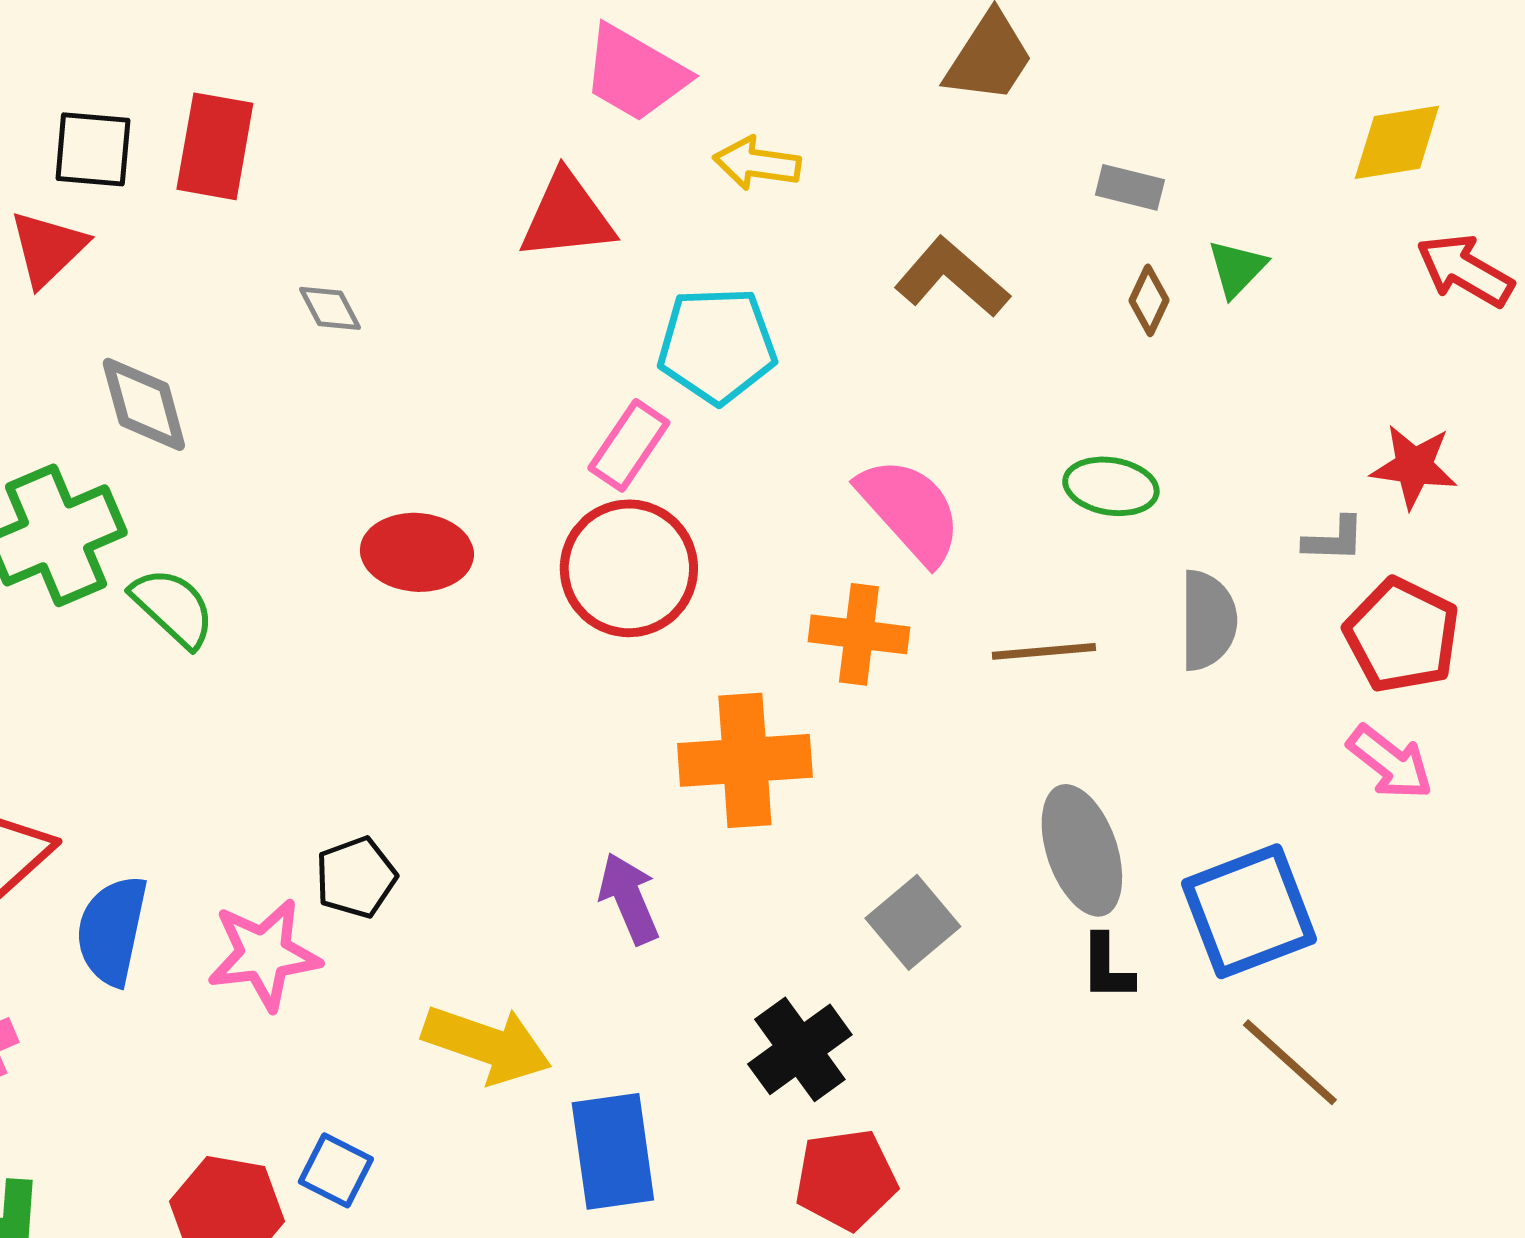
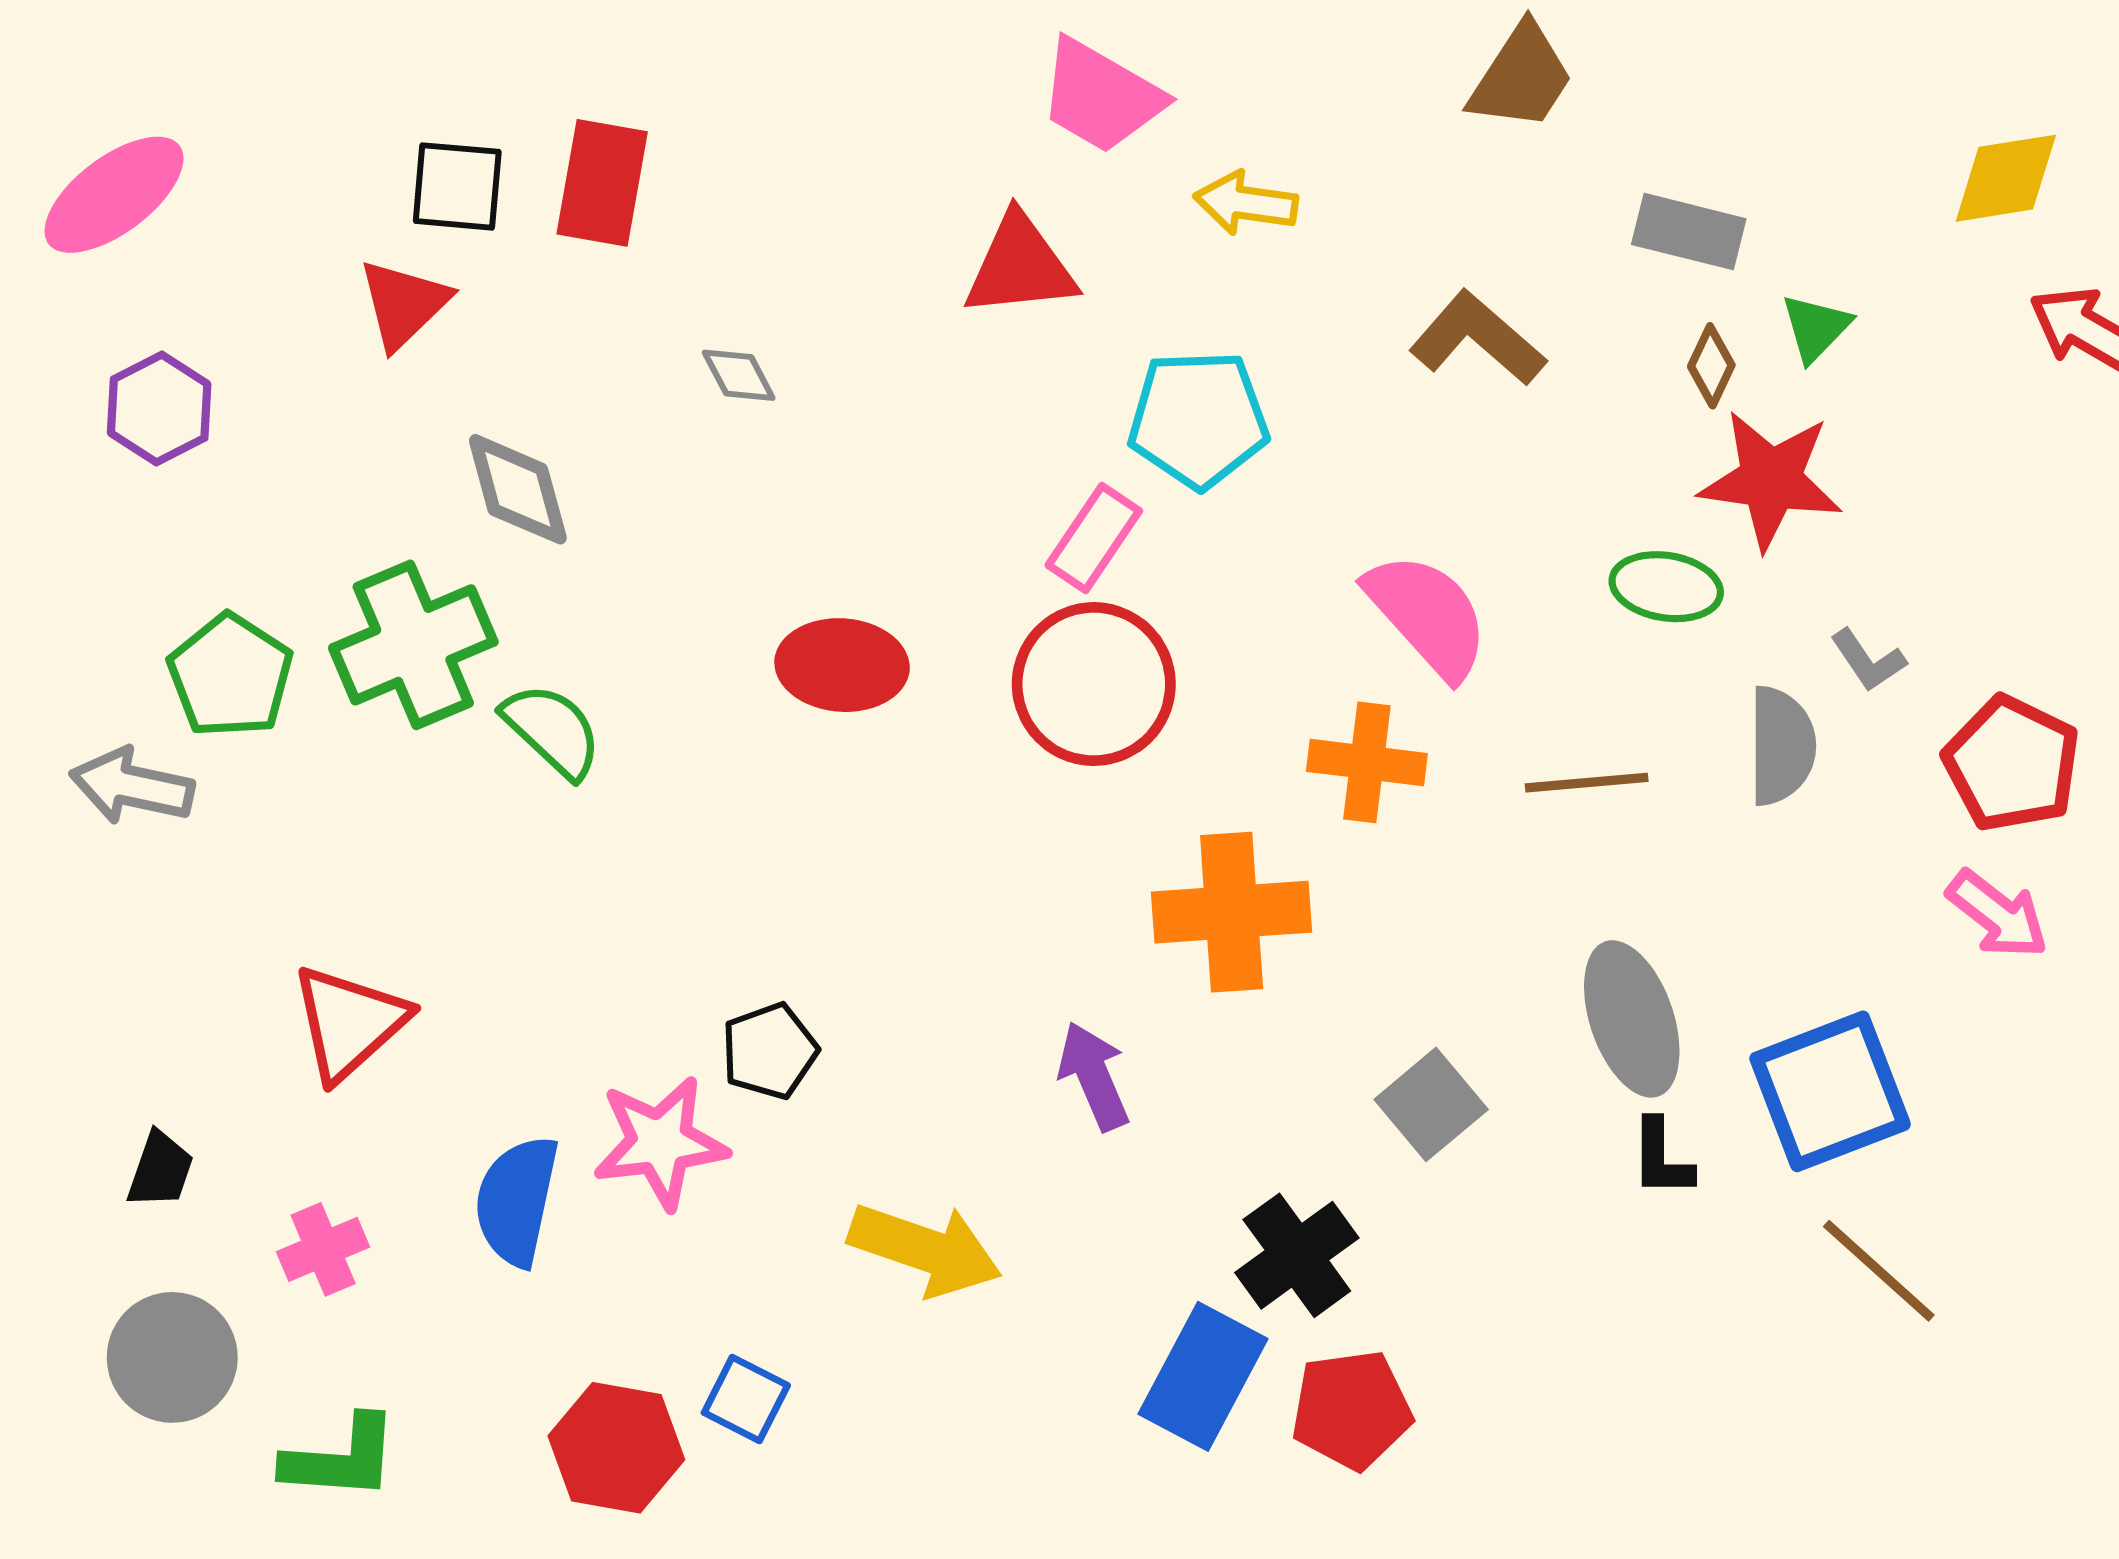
gray rectangle: (1130, 187) -> (1689, 232), size x1.4
red star: (1414, 466) -> (1771, 480), moved, size x1.4
gray L-shape: (1334, 539) -> (1868, 660), moved, turned 54
blue semicircle: (112, 930) -> (517, 1201), moved
blue rectangle: (613, 1151) -> (1203, 1376), moved, turned 36

